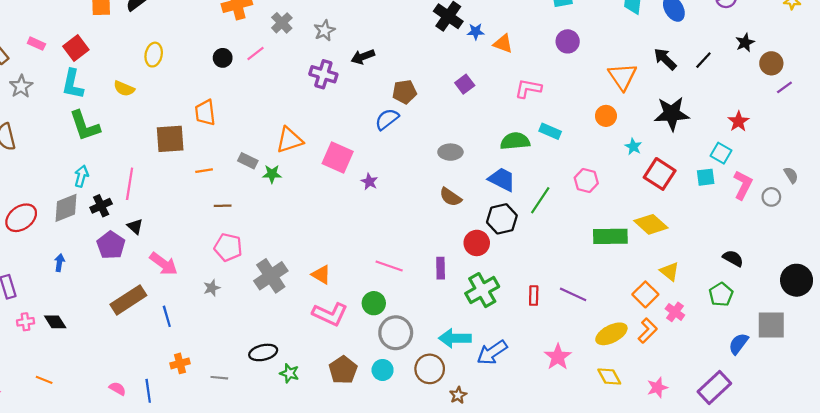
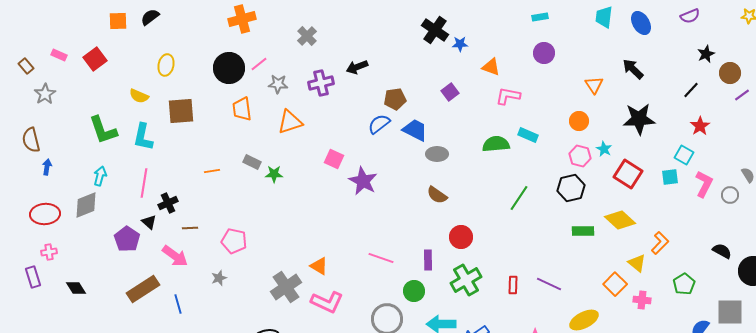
gray cross: (282, 23) -> (307, 36), moved
gray star: (324, 30) -> (278, 84), moved, turned 30
orange triangle: (503, 44) -> (491, 67), moved
black circle: (223, 58) -> (229, 68), size x1.8
black line: (703, 60) -> (691, 90), moved
purple cross: (323, 74) -> (321, 83), turned -30
orange triangle: (622, 76) -> (594, 85), size x0.7
cyan L-shape: (73, 84) -> (143, 137), moved
orange trapezoid: (205, 113) -> (242, 109), moved
brown square: (170, 139) -> (181, 111), moved
orange triangle: (289, 140) -> (290, 122), moved
pink square: (338, 158) -> (334, 159), size x0.7
blue trapezoid: (502, 179) -> (415, 130), moved
pink hexagon: (586, 181) -> (580, 156), moved
purple star: (369, 182) -> (363, 181), size x1.8
black cross: (101, 206) -> (168, 203), moved
brown line: (223, 206) -> (190, 228), moved
red ellipse: (21, 218) -> (45, 214), turned 32
black hexagon: (502, 219) -> (571, 188), moved
green rectangle: (610, 236) -> (583, 231), size x0.7
black semicircle: (733, 258) -> (722, 251), moved
blue arrow: (59, 263) -> (47, 167), moved
gray cross: (271, 276) -> (286, 287), moved
green circle: (374, 303) -> (414, 291), moved
pink cross: (675, 312) -> (642, 300), turned -30
pink cross: (26, 322) -> (49, 252), moved
black diamond: (55, 322) -> (76, 288), moved
orange L-shape: (648, 331) -> (660, 243), moved

